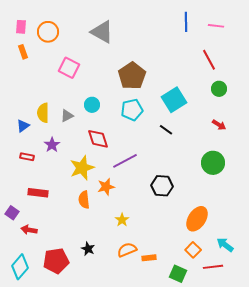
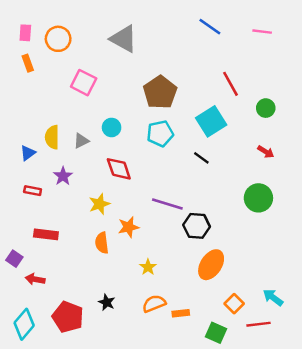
blue line: (186, 22) -> (210, 27), moved, turned -54
red line: (209, 60) -> (231, 84), moved
purple line: (125, 161) -> (167, 204), moved, turned 45
yellow star: (82, 168) -> (99, 204), size x0.7
orange ellipse: (197, 219) -> (211, 265), moved
red pentagon: (56, 261) -> (68, 317), turned 30

